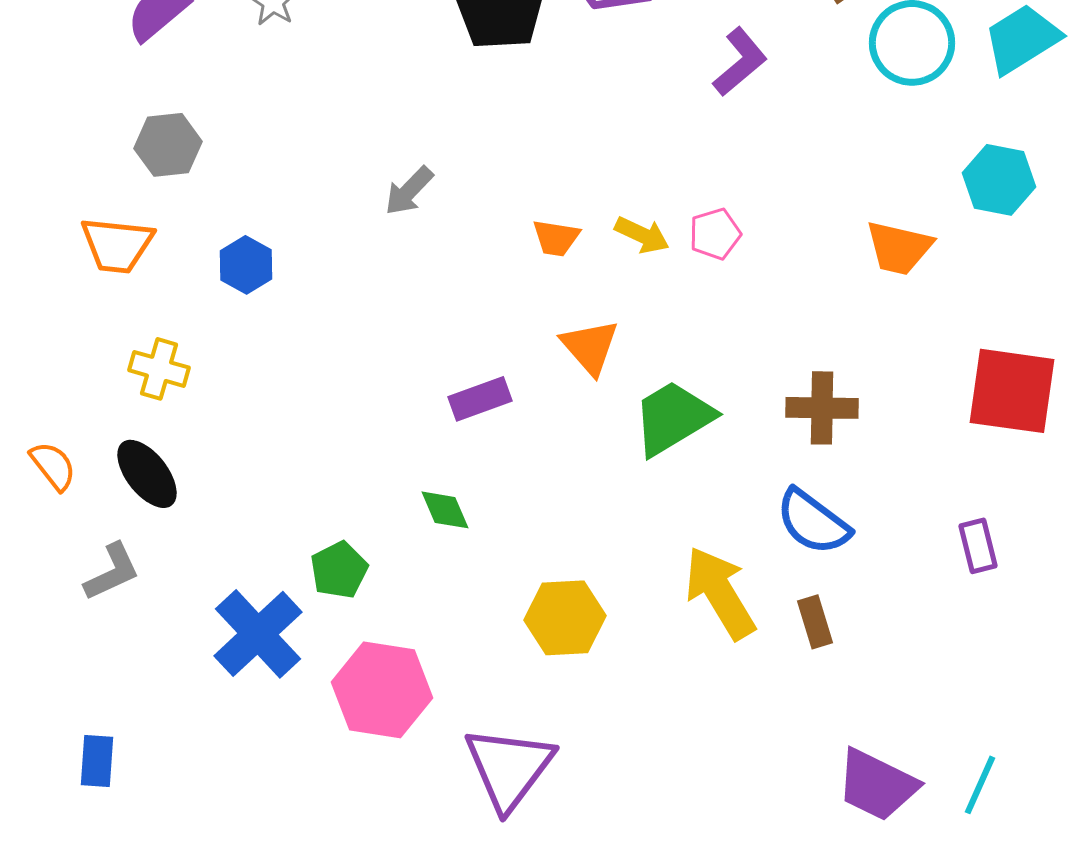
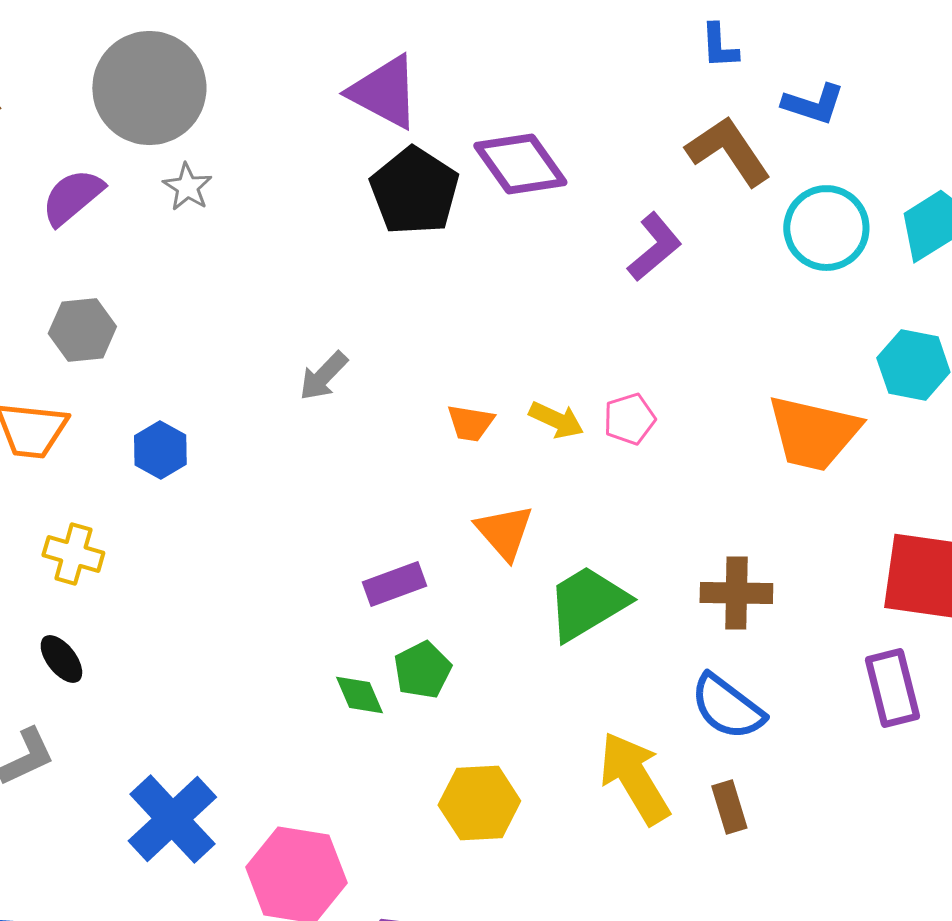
orange trapezoid: (899, 248) -> (813, 433), size x1.4
black ellipse: (147, 474) -> (61, 659), size x0.7
purple rectangle: (978, 546) -> (892, 688), moved, size x1.4
green pentagon: (339, 570) -> (422, 670), moved

